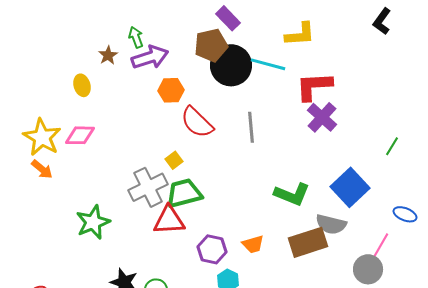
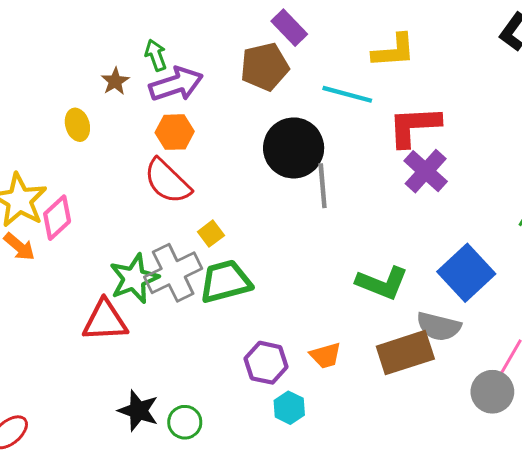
black circle: (231, 65) -> (294, 148), moved
orange hexagon: (171, 90) -> (175, 132), moved
red semicircle: (197, 122) -> (167, 181), moved
pink diamond: (80, 135) -> (57, 218), moved, turned -44
red triangle: (169, 220) -> (105, 321), moved
green star: (93, 222) -> (134, 279), moved

